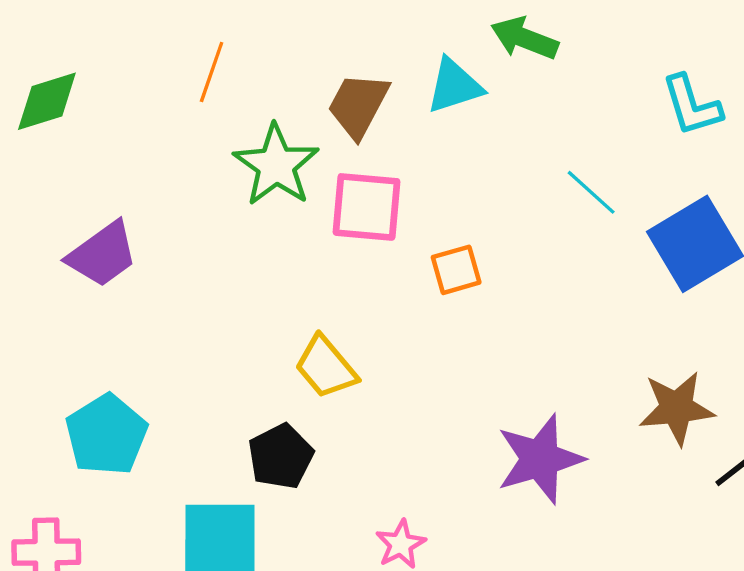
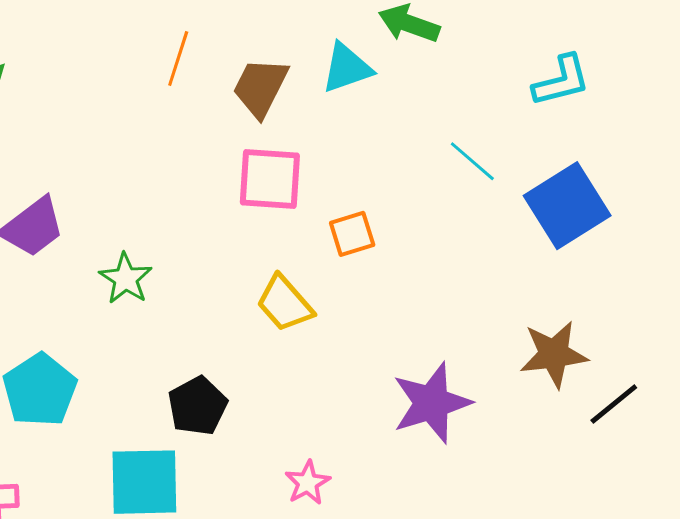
orange line: (212, 72) -> (178, 58), moved
cyan L-shape: (692, 105) -> (561, 81), turned -86
green star: (276, 165) -> (126, 279), moved, size x0.7
yellow trapezoid: (326, 367) -> (285, 304), moved

